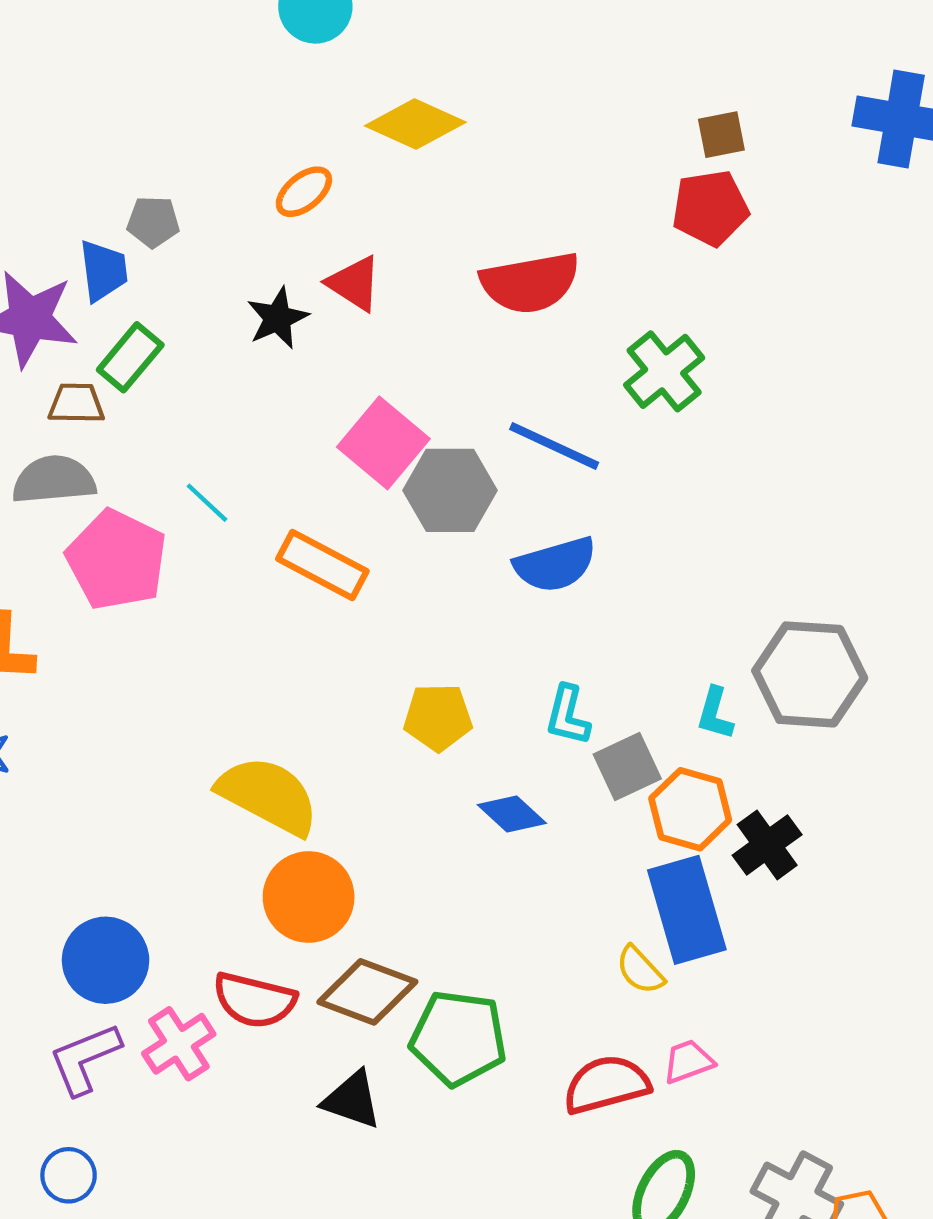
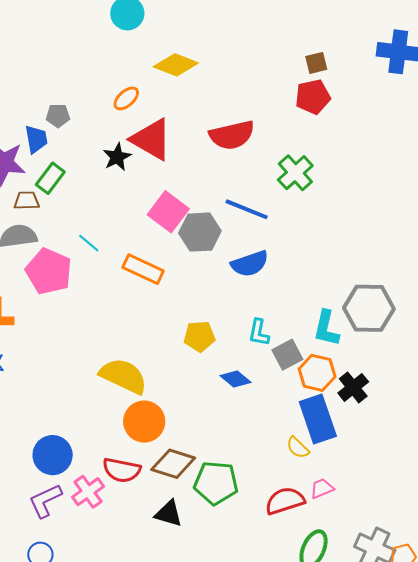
red triangle: (354, 283) -> (151, 139), size x1.6
cyan L-shape: (715, 713) -> (326, 328), size x1.5

